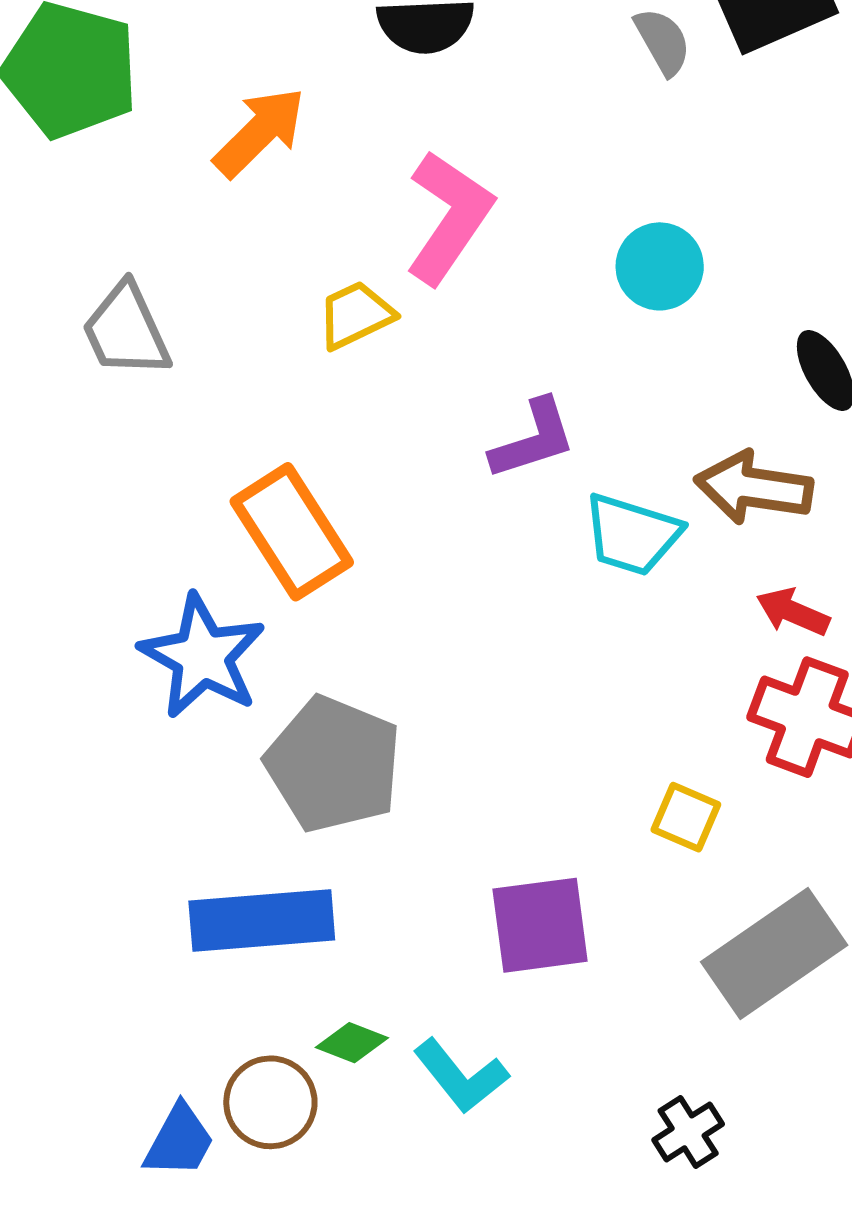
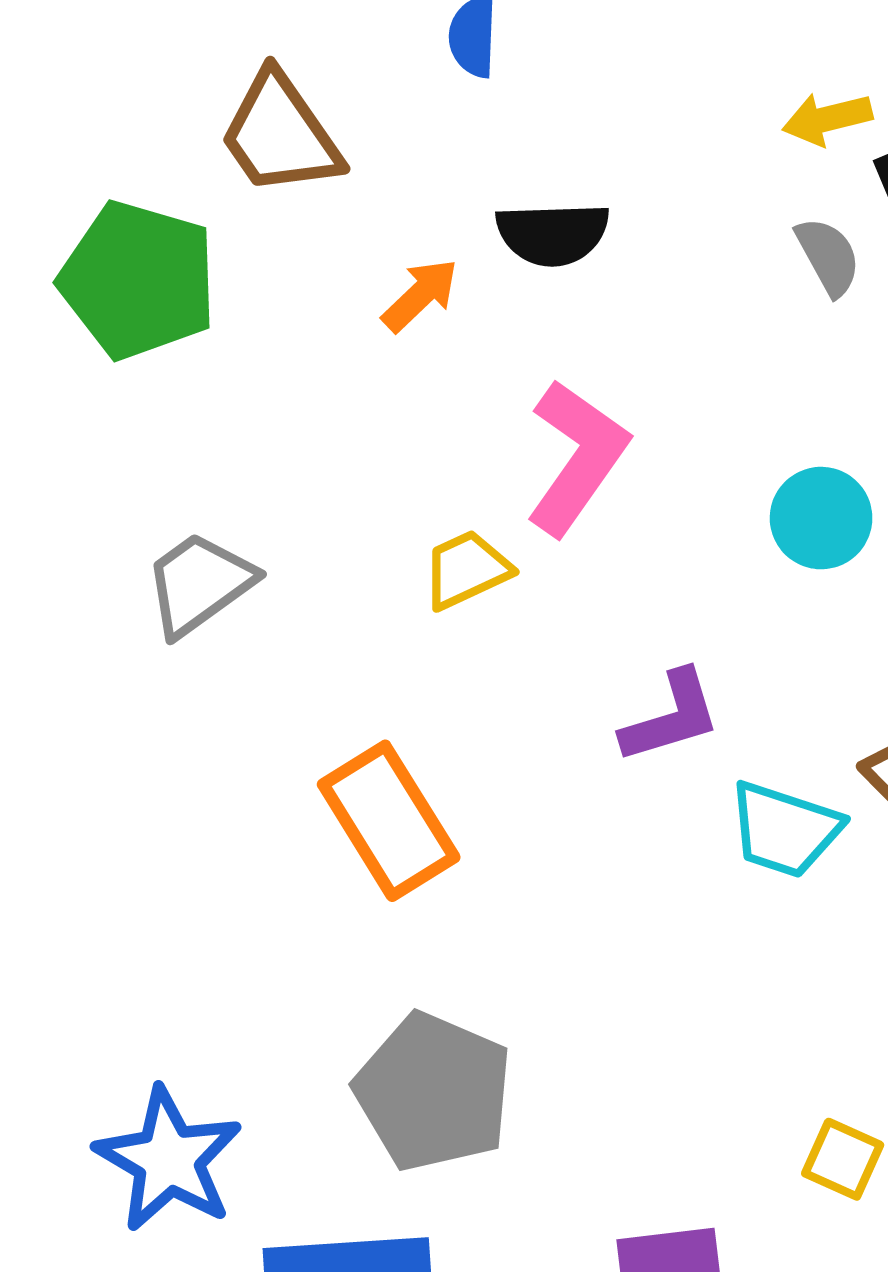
orange arrow: (260, 132) -> (420, 295), moved, size x0.7
gray trapezoid: (126, 330) -> (199, 584), turned 78
blue star: (202, 656) -> (169, 1160), moved

